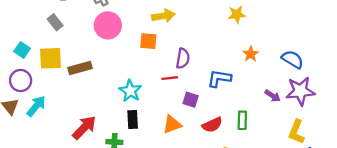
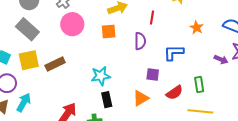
gray rectangle: (55, 22) -> (27, 29), size x1.6
red line: (170, 78) -> (152, 18), moved, turned -64
cyan star: (130, 91) -> (101, 76), turned -30

